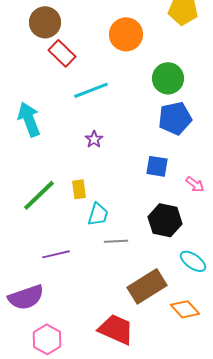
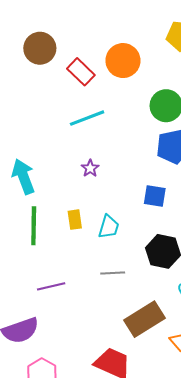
red rectangle: (62, 53) -> (81, 72), moved
cyan arrow: (29, 119) -> (23, 177), moved
green line: (39, 195) -> (34, 226), turned -45
cyan trapezoid: (98, 214) -> (109, 227), moved

